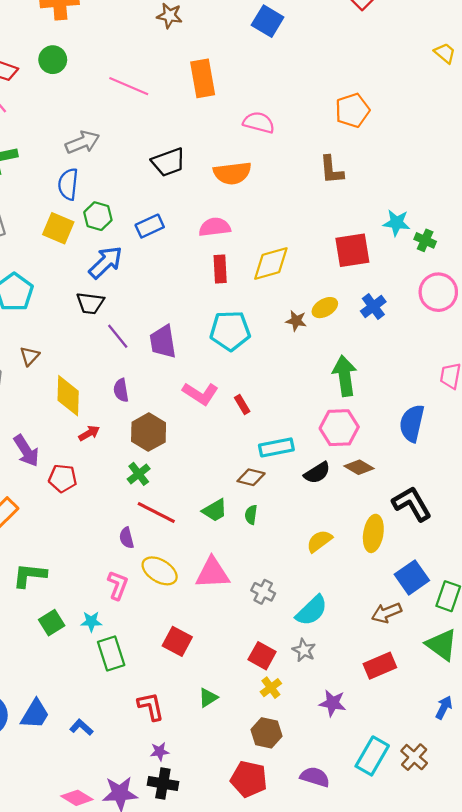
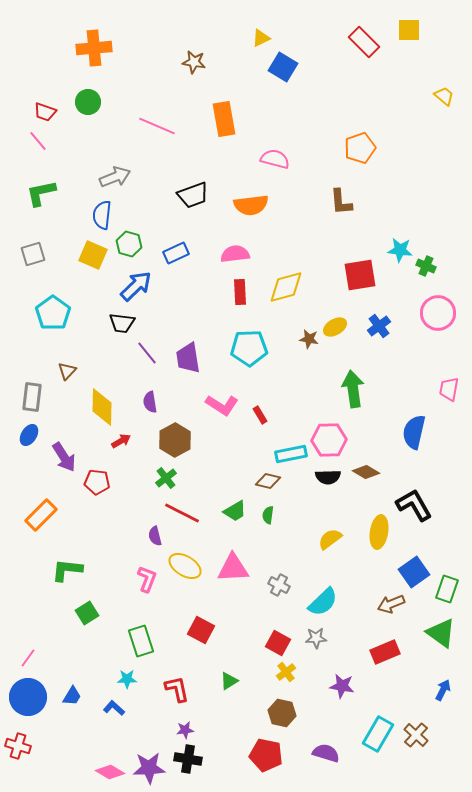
pink hexagon: (339, 428) -> (329, 440), moved
black semicircle: (317, 473) -> (328, 477), turned 30
cyan star: (91, 622) -> (127, 679), moved
gray star: (304, 650) -> (316, 638), turned -30
blue trapezoid: (35, 714) -> (72, 696), size x0.7

